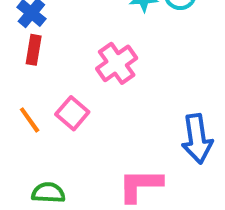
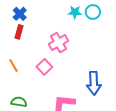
pink square: (72, 113) -> (44, 67), moved

